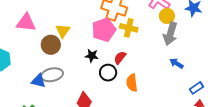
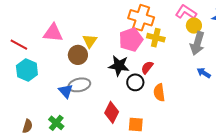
black star: (92, 56) -> (119, 66), size x1.5
blue triangle: (38, 81) -> (66, 91), turned 35

